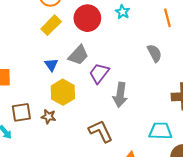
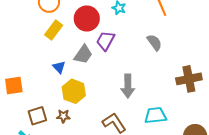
purple trapezoid: (99, 73) -> (105, 41), moved
cyan trapezoid: (160, 131) -> (155, 115), moved

